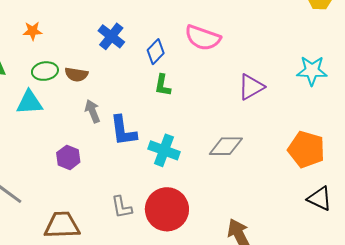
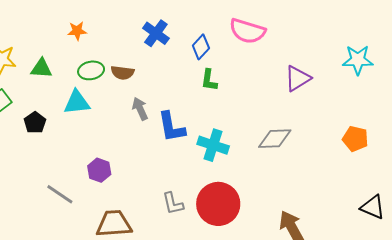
orange pentagon: (306, 149) -> (355, 139), size x0.7
purple hexagon: (68, 157) -> (99, 170), moved
black triangle: (320, 199) -> (373, 207), moved

